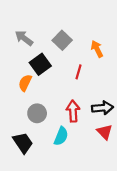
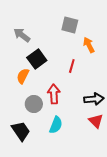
gray square: (62, 40) -> (70, 25), moved, turned -30
red arrow: (73, 111) -> (54, 94), moved

